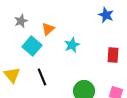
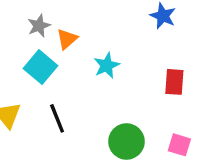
gray star: (21, 21) -> (39, 26), moved

